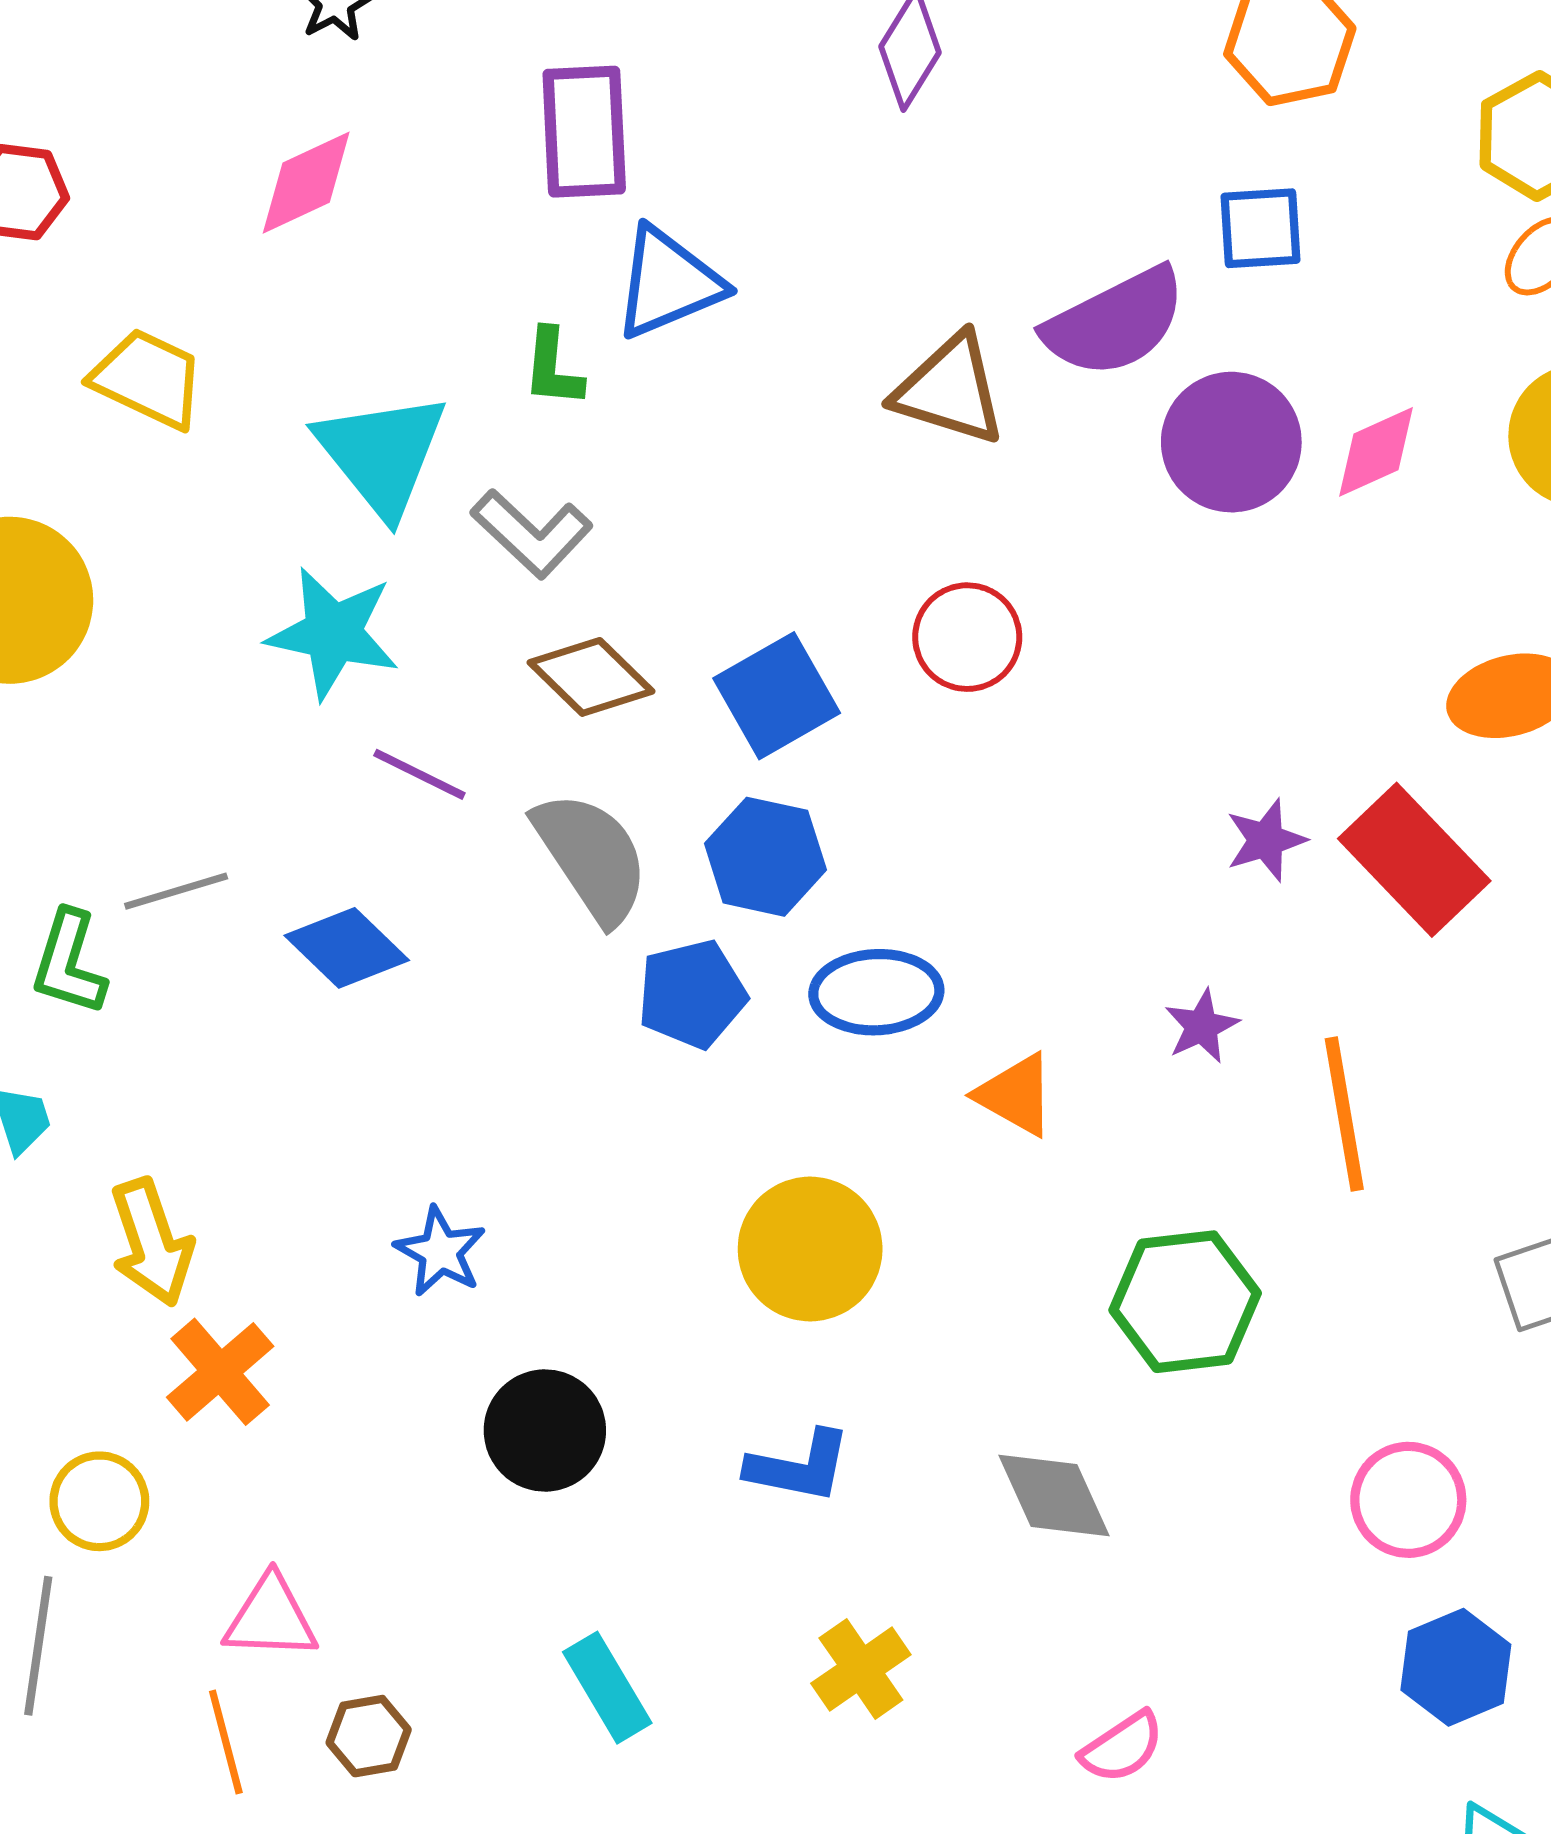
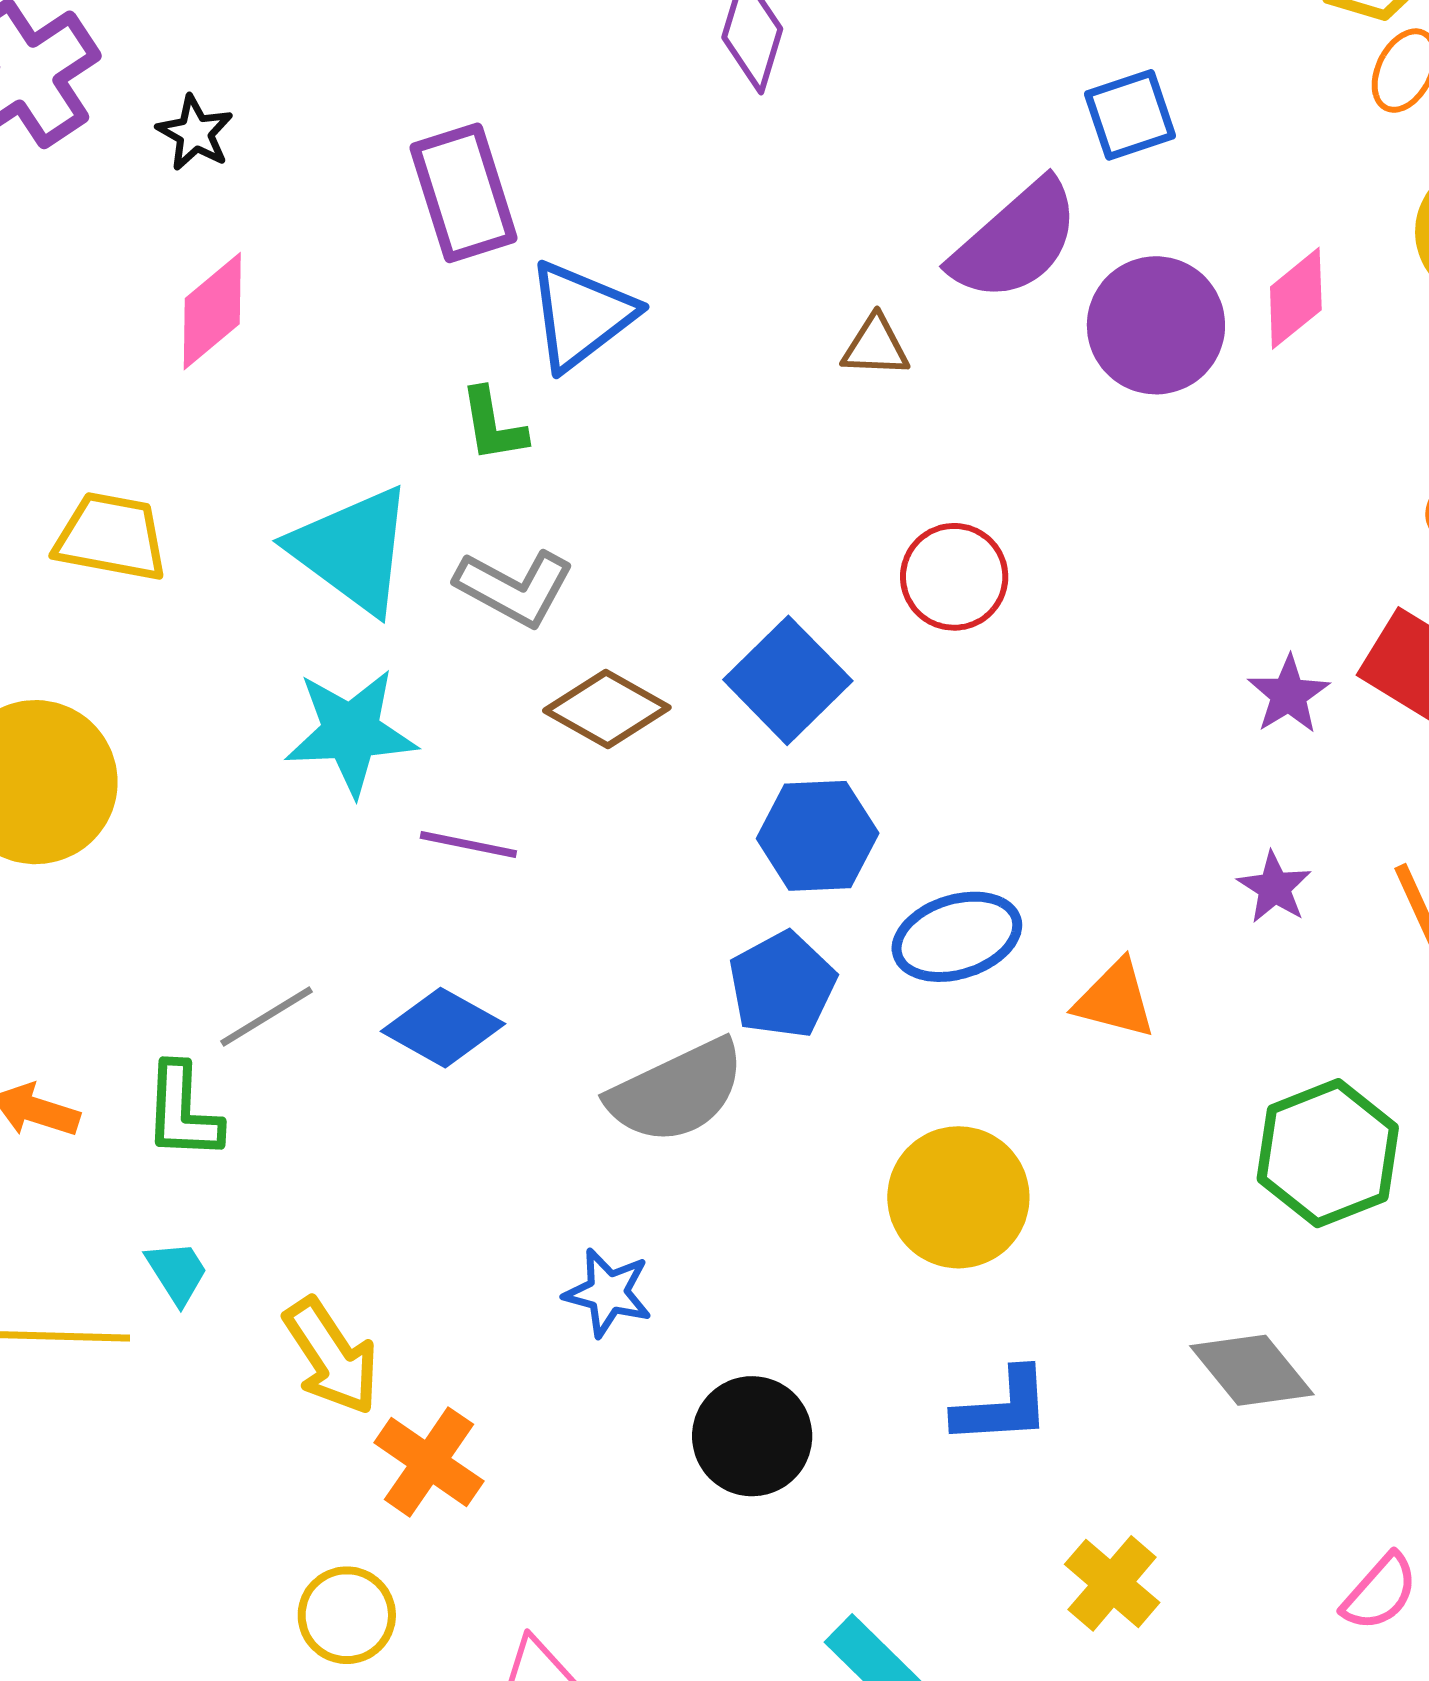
brown triangle: (950, 390) -> (876, 346), size x0.6
gray semicircle: (592, 857) -> (677, 1092), moved, turned 113

